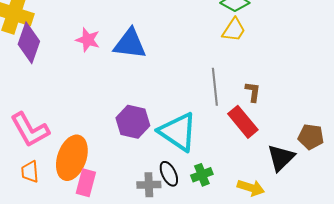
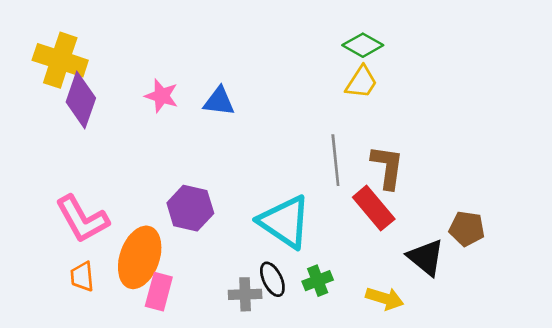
blue triangle: (130, 44) -> (219, 101), size x0.7
brown L-shape: (253, 92) -> (387, 167), size x1.6
purple hexagon: (133, 122) -> (190, 208), moved
black triangle: (281, 158) -> (426, 257), turned -36

